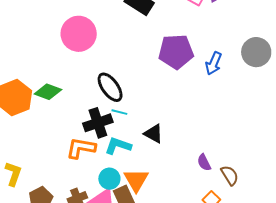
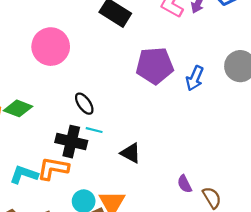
black ellipse: (110, 87) -> (84, 104), size x0.7
black cross: (98, 123) -> (71, 142), turned 32
cyan L-shape: (118, 146) -> (24, 175), moved

